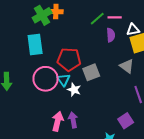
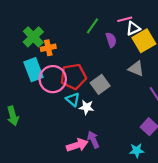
orange cross: (56, 12) -> (48, 48), moved
pink line: (115, 17) -> (125, 19), moved
pink circle: (46, 79) -> (53, 79), moved
pink arrow: (58, 121) -> (77, 145), turned 72

